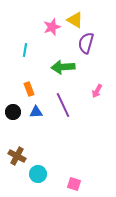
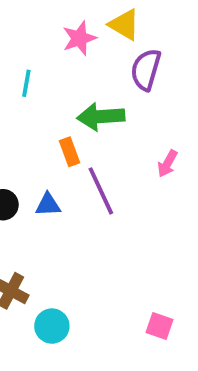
orange rectangle: (29, 89) -> (70, 152), moved
pink square: (74, 184) -> (160, 326), moved

